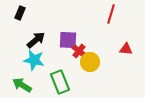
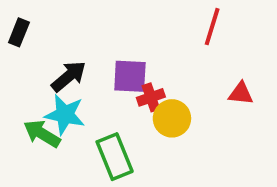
black rectangle: (20, 13) -> (19, 32), moved
red cross: (79, 51) -> (151, 97), turned 32
green arrow: (22, 85) -> (42, 134), moved

